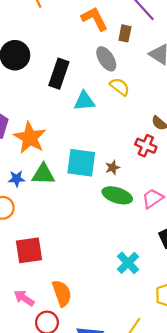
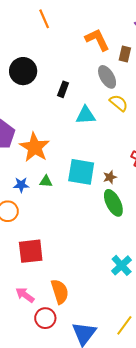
black rectangle: (59, 74) -> (63, 89), size x0.6
green triangle: (43, 174) -> (46, 181), size x0.6
green ellipse: (117, 195) -> (113, 203), turned 44

